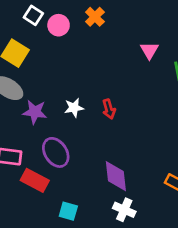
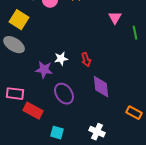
purple star: (35, 112) -> (44, 70), moved
purple ellipse: (56, 152) -> (64, 94), moved
purple diamond: (116, 176) -> (101, 87), moved

